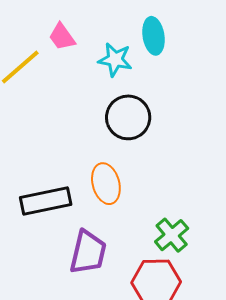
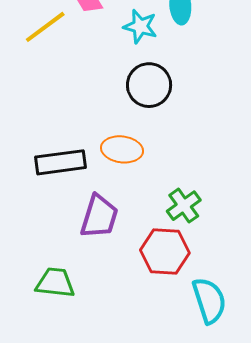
orange ellipse: (106, 184) -> (122, 149), turned -72

